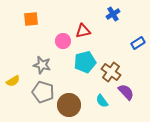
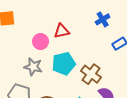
blue cross: (113, 14) -> (103, 19), moved
gray star: (42, 65) -> (33, 67), moved

